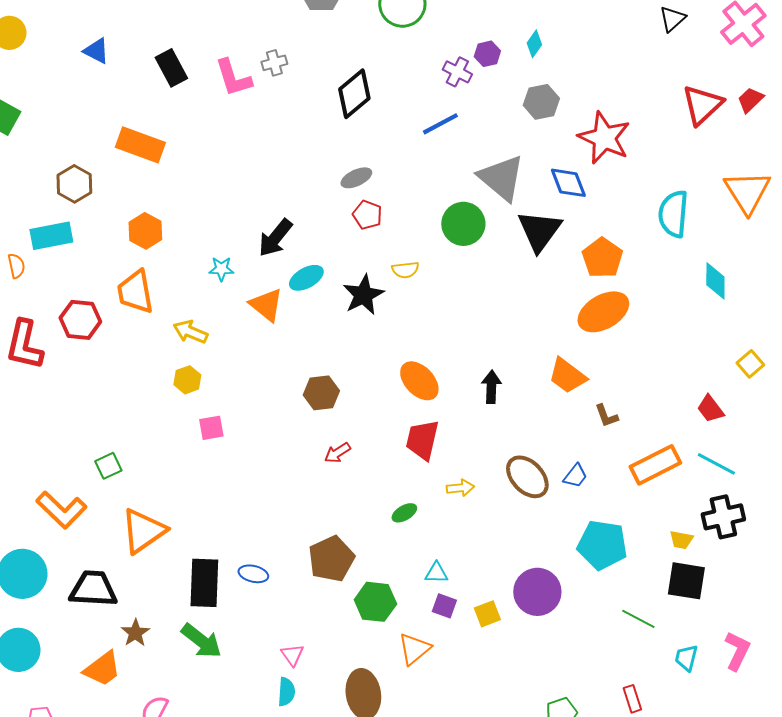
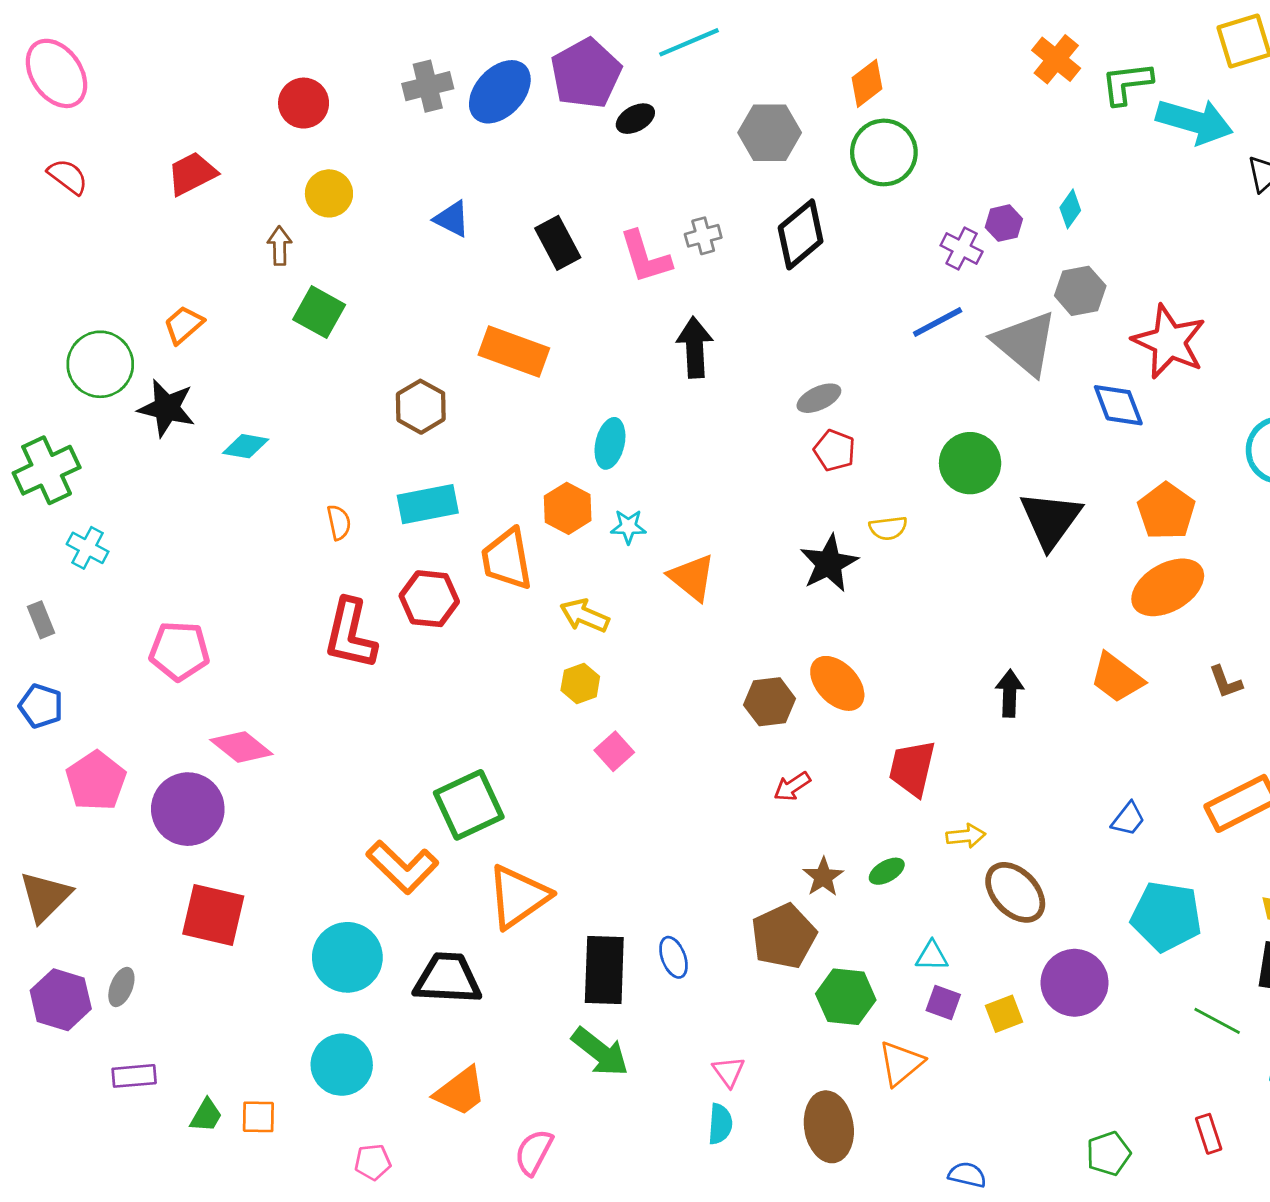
black diamond: (354, 94) -> (801, 234), moved
gray triangle: (501, 178) -> (1025, 343), moved
orange hexagon: (145, 231) -> (568, 508), moved
black triangle: (539, 231) -> (1051, 520), moved
cyan rectangle: (51, 236) -> (428, 504), moved
black arrow: (275, 238) -> (695, 347), moved, turned 138
cyan ellipse: (306, 278) -> (610, 443), moved, turned -48
orange ellipse: (419, 381) -> (837, 683), moved
brown L-shape: (606, 416) -> (1226, 682), moved
pink square: (211, 428) -> (614, 751), turned -32
green square: (108, 466) -> (469, 805), size x1.8
brown ellipse: (527, 477) -> (1015, 892), moved
blue ellipse: (253, 574) -> (674, 957), turned 56
brown star: (135, 633) -> (823, 877), moved

